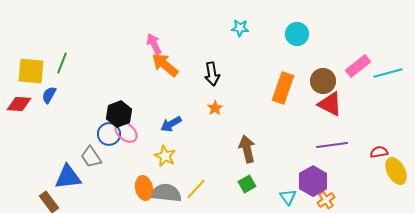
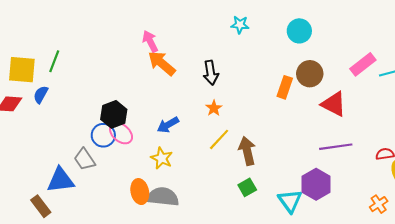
brown circle: (323, 81) -> (310, 74), moved
orange rectangle: (283, 88) -> (285, 87), size x0.7
yellow line: (196, 189) -> (219, 139), moved
cyan triangle: (288, 197) -> (290, 201), size x1.4
orange cross: (326, 200) -> (379, 204), moved

